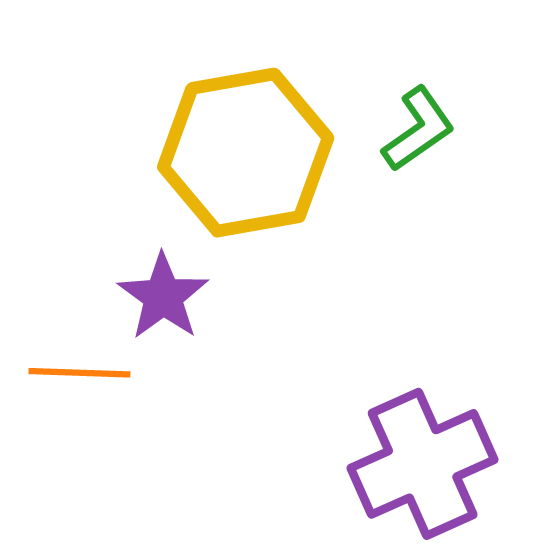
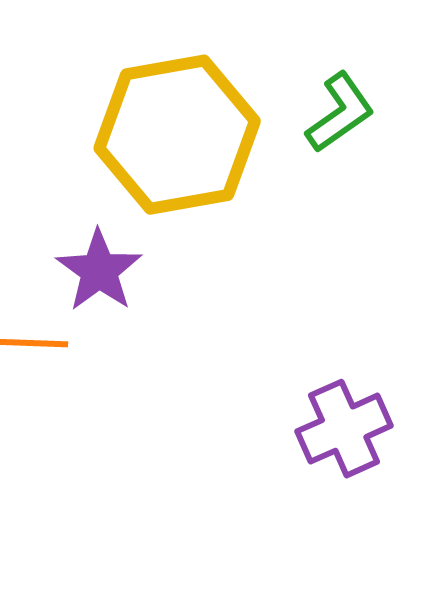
purple cross: (423, 464) -> (344, 429), size x0.7

